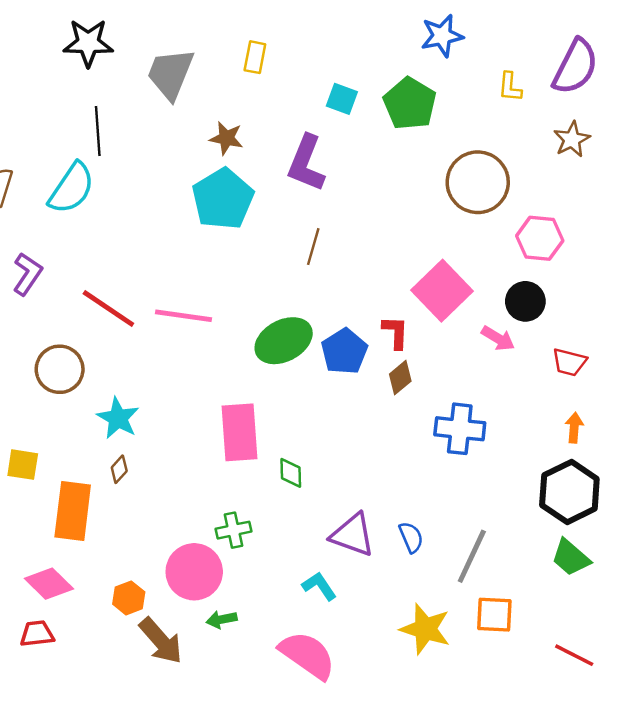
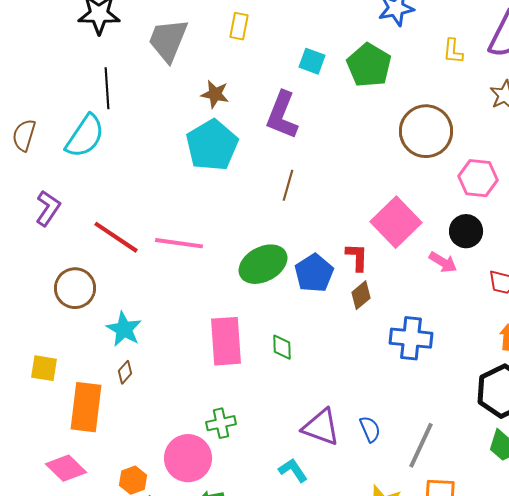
green diamond: (291, 473) -> (282, 347), moved

